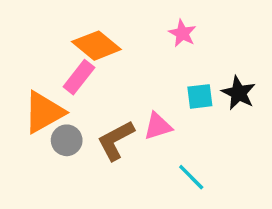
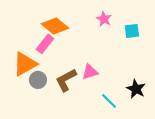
black star: (238, 93) -> (136, 89), moved
cyan square: (200, 96) -> (132, 31), moved

